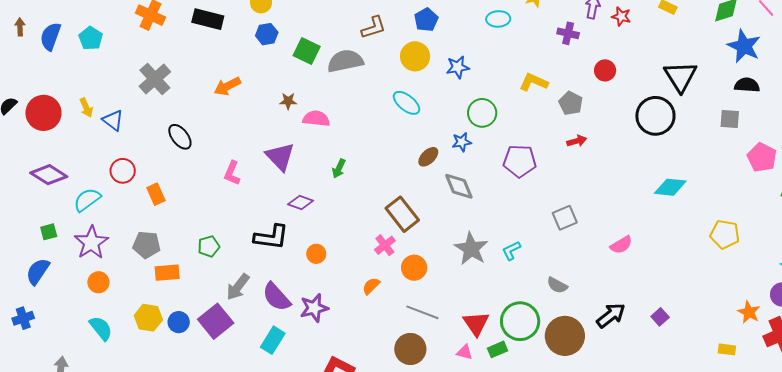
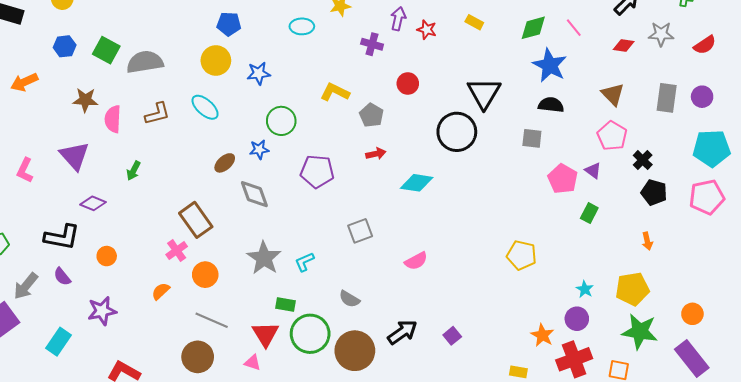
blue pentagon: (426, 20) -> (229, 24), turned 30
brown L-shape: (373, 27) -> (157, 114), moved
blue hexagon: (267, 34) -> (65, 46), moved
brown star: (288, 101) -> (85, 100), size x1.4
pink semicircle: (316, 119) -> (113, 119), turned -96
cyan diamond: (670, 187) -> (417, 183), moved
purple semicircle: (276, 297) -> (62, 277), moved, size x0.6
green rectangle: (497, 349) -> (286, 305), moved, turned 30

